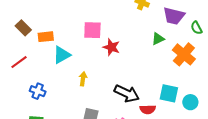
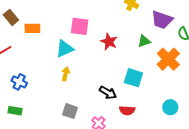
red star: (111, 47) -> (109, 42), moved
cyan triangle: (62, 55) -> (65, 49), moved
black arrow: (127, 93) -> (108, 93), size x0.7
cyan square: (169, 93) -> (133, 78), moved

